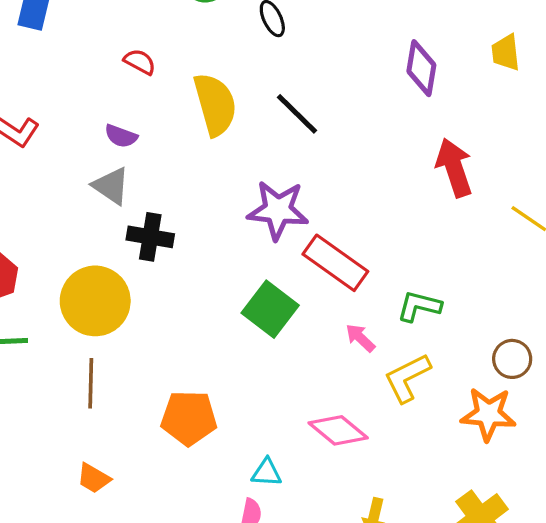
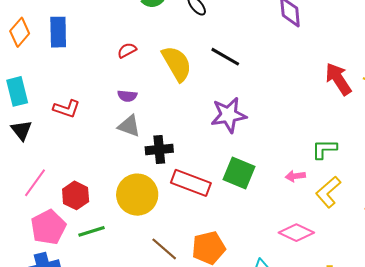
red semicircle: (140, 62) -> (127, 50), turned -42
red arrow: (454, 168) -> (338, 79), moved
red rectangle: (335, 263) -> (191, 183), moved
pink arrow: (360, 338) -> (295, 176), turned -36
brown line: (91, 383) -> (164, 249), moved, turned -36

